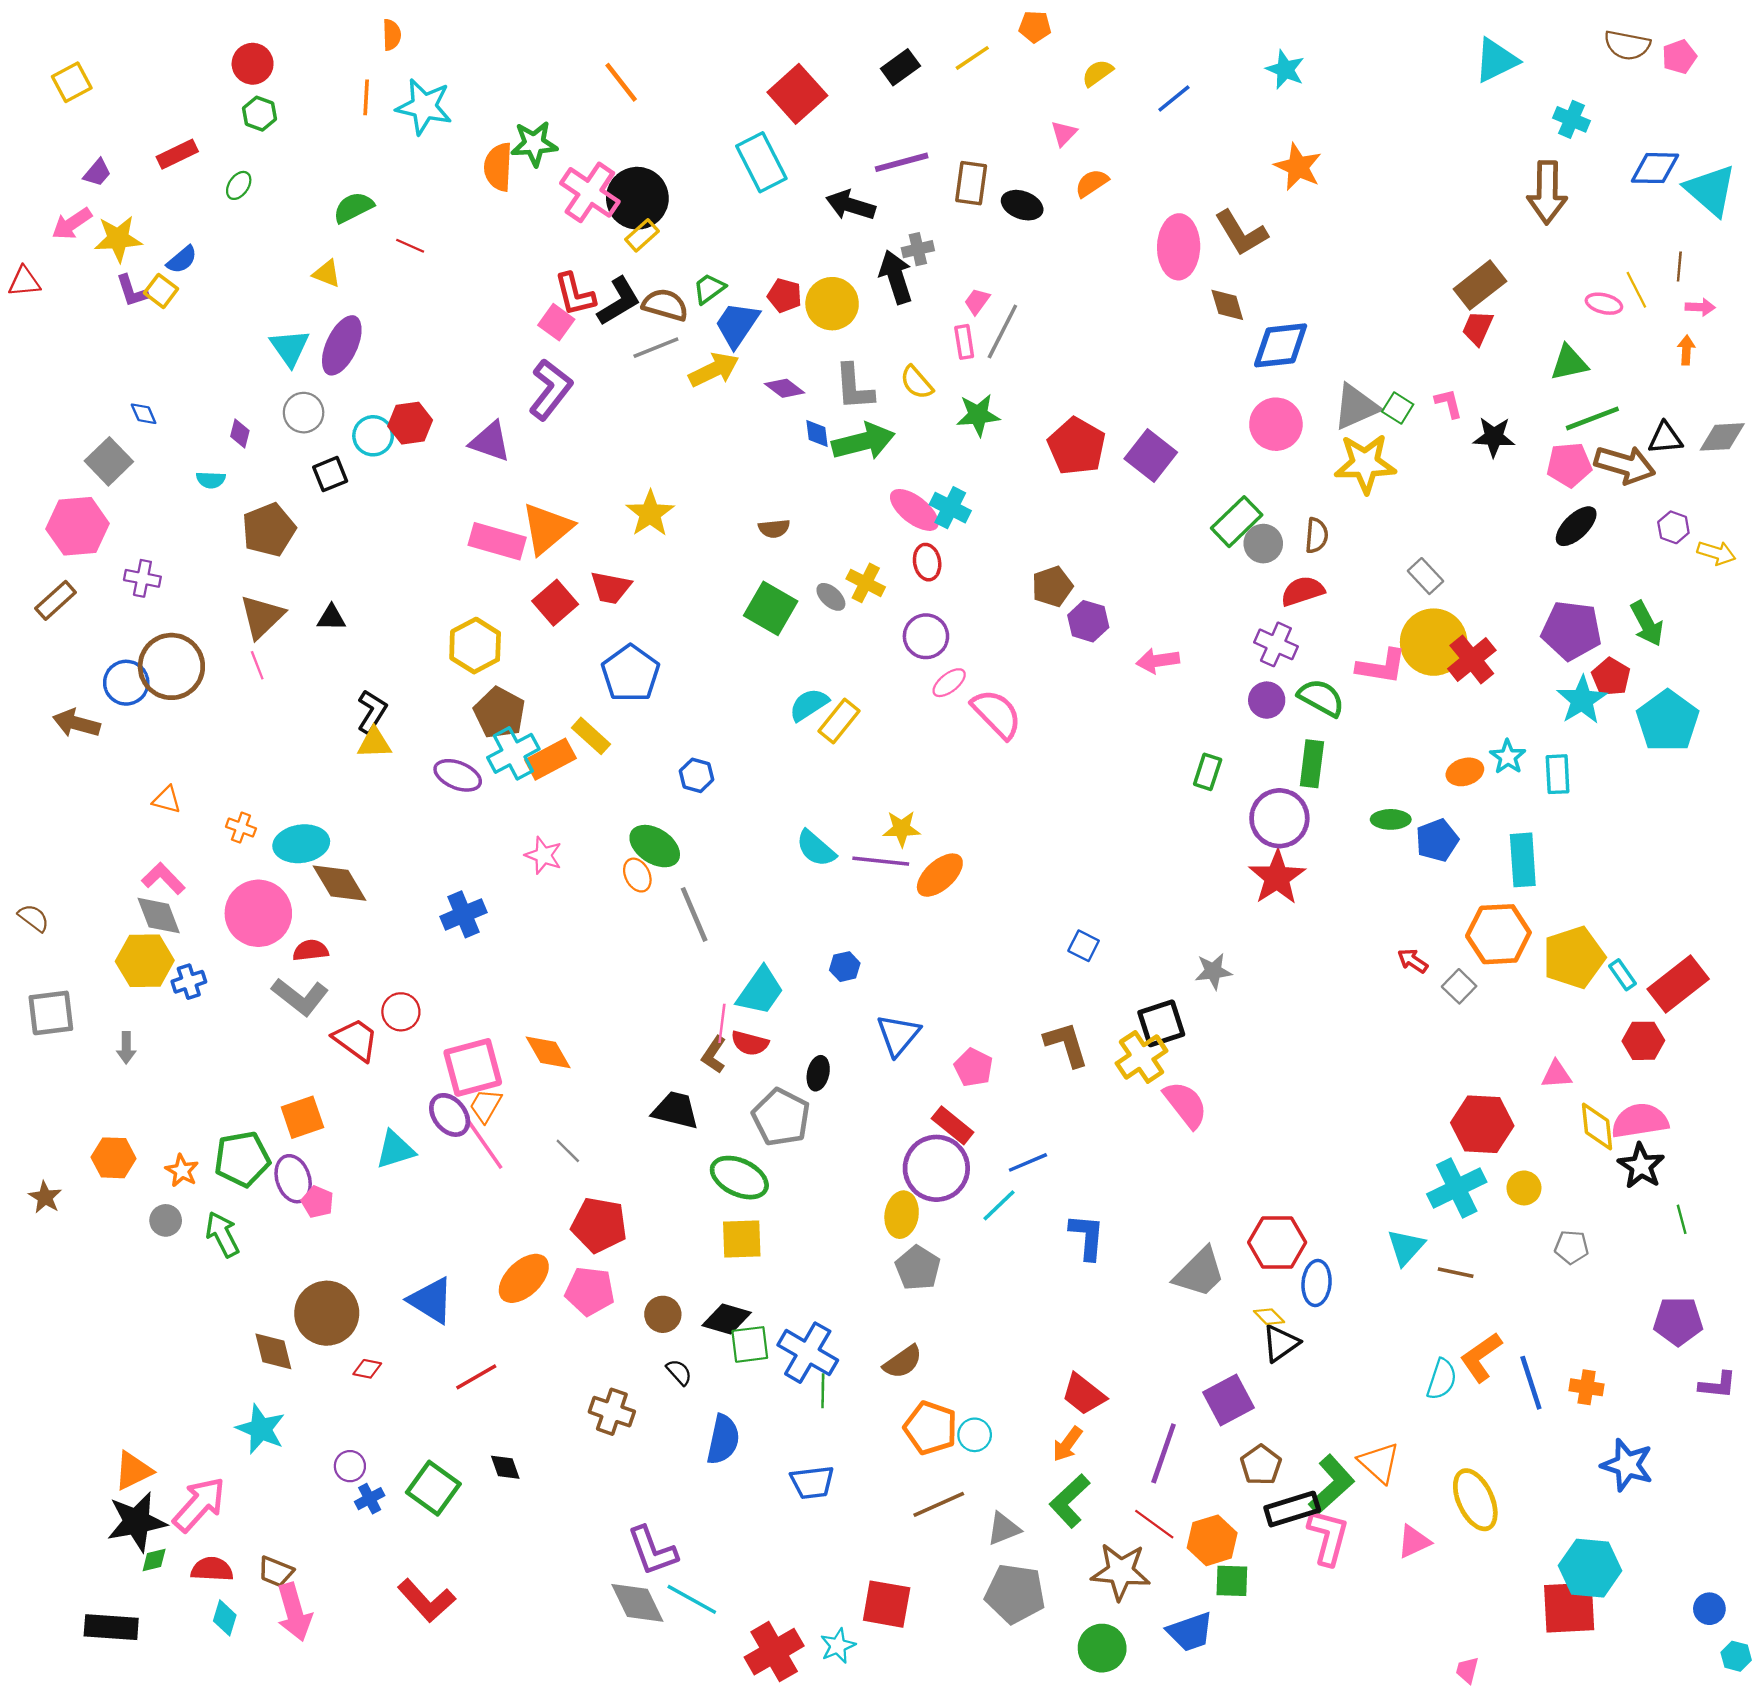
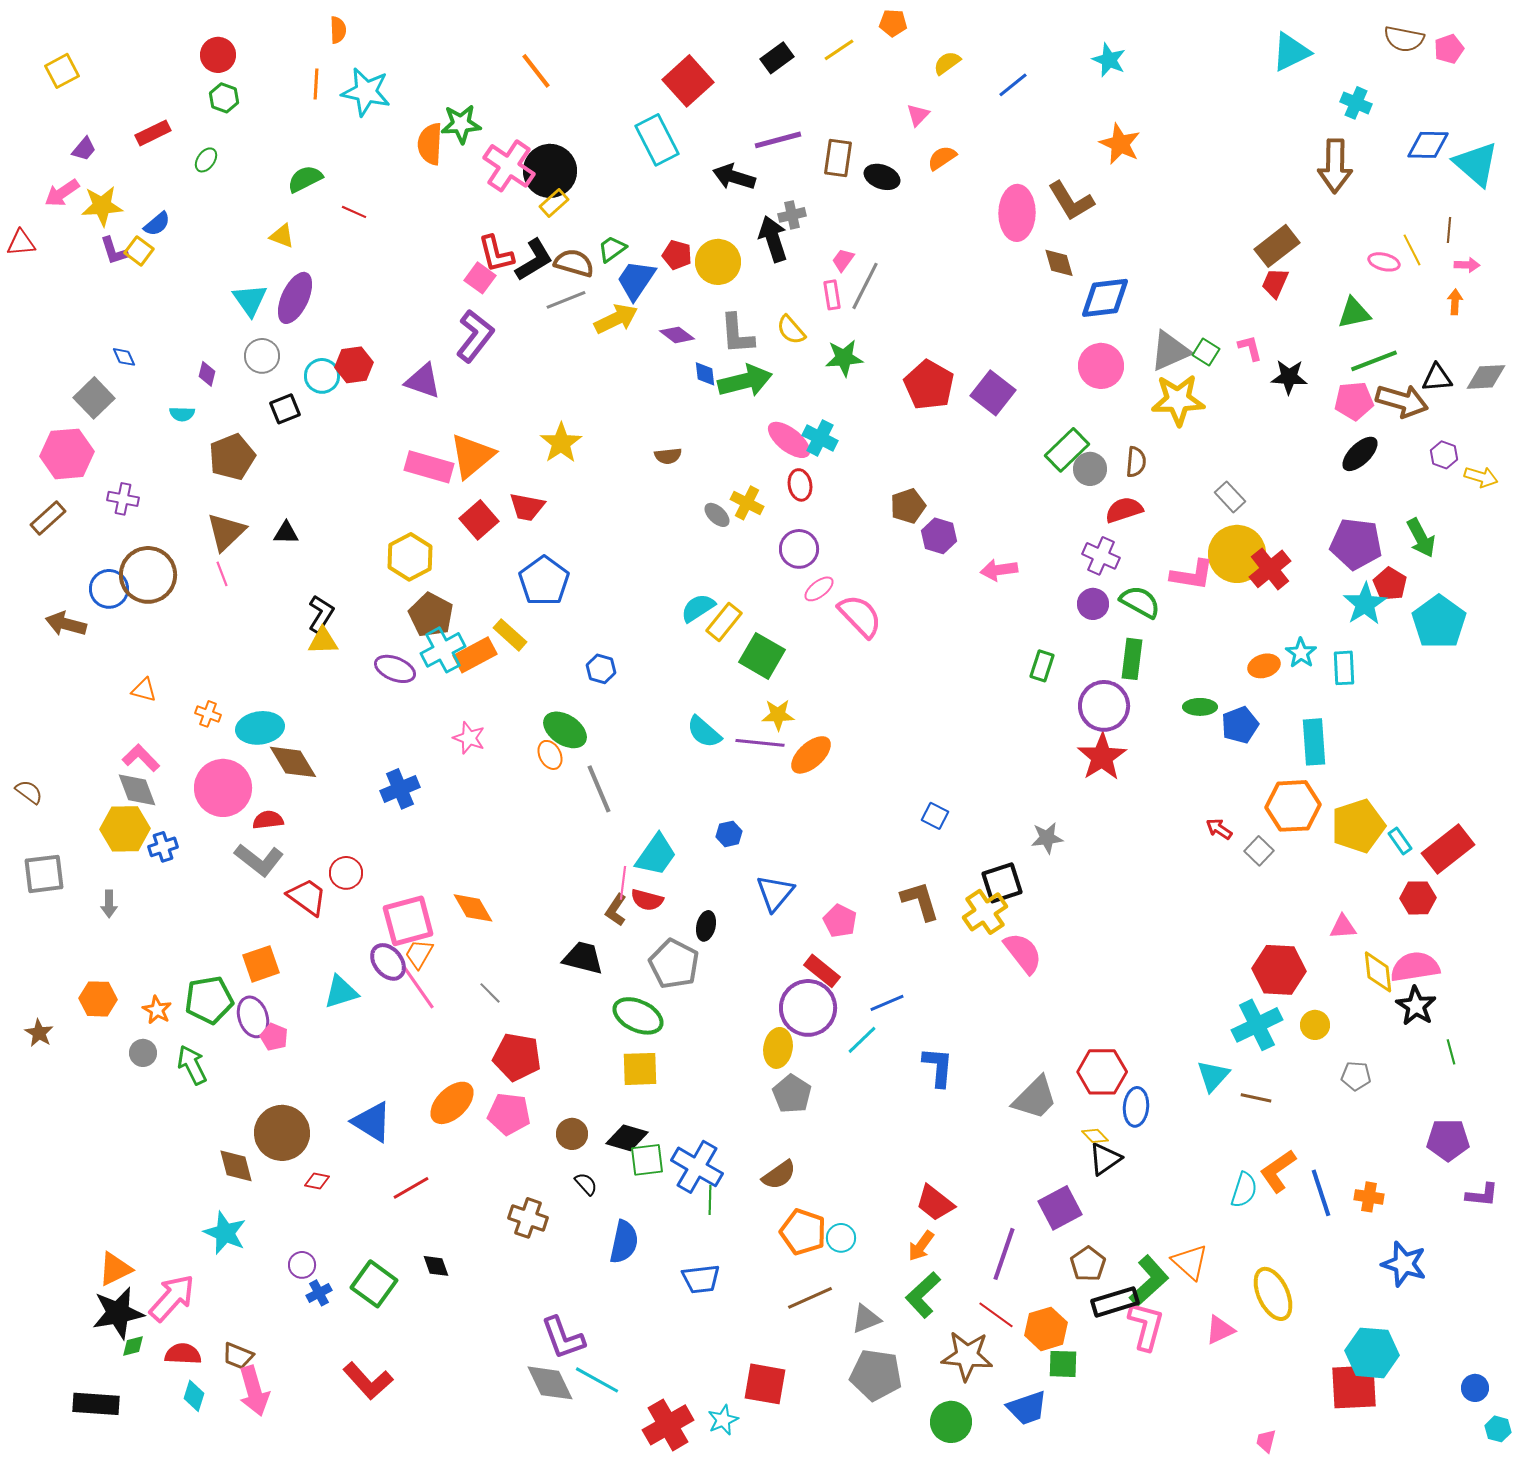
green square: (771, 608) -> (762, 656), moved

